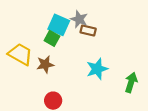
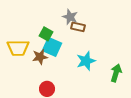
cyan square: (59, 25) -> (52, 47), moved
yellow trapezoid: (20, 54) -> (18, 48), turned 150

